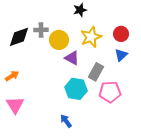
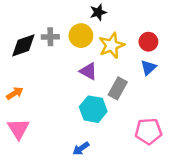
yellow circle: (59, 40) -> (81, 36), moved
pink pentagon: (110, 92) -> (148, 131), moved
blue arrow: (66, 121) -> (81, 148), turned -88

